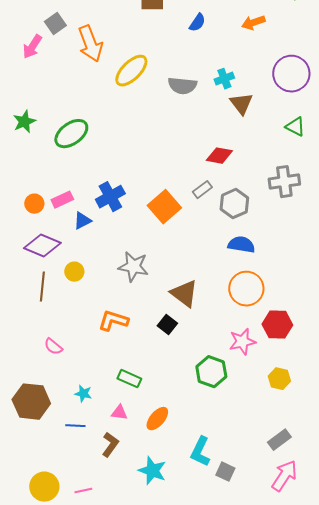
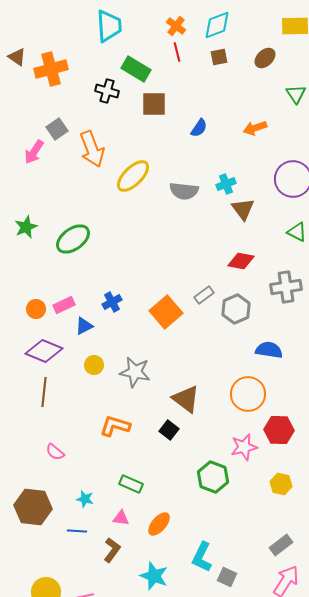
red diamond: (219, 156) -> (241, 261), moved
blue cross: (110, 197) -> (112, 302), size x0.7
blue semicircle: (241, 245) -> (269, 350), moved
yellow circle: (74, 272) -> (94, 365), moved

